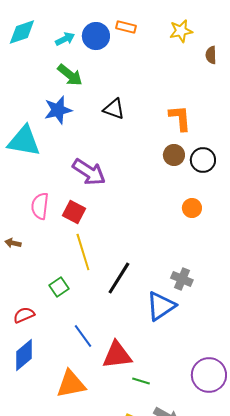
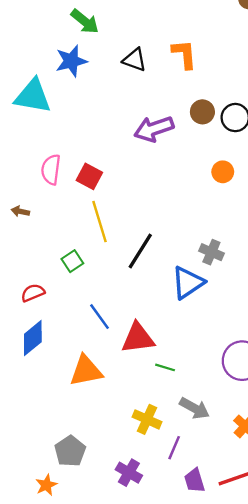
orange L-shape: (180, 118) -> (184, 54), moved
purple arrow: (89, 172) -> (154, 129), moved, turned 128

